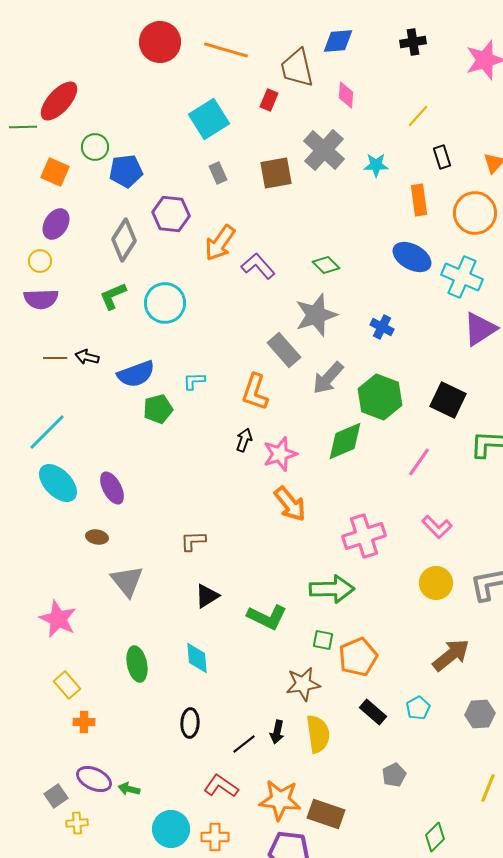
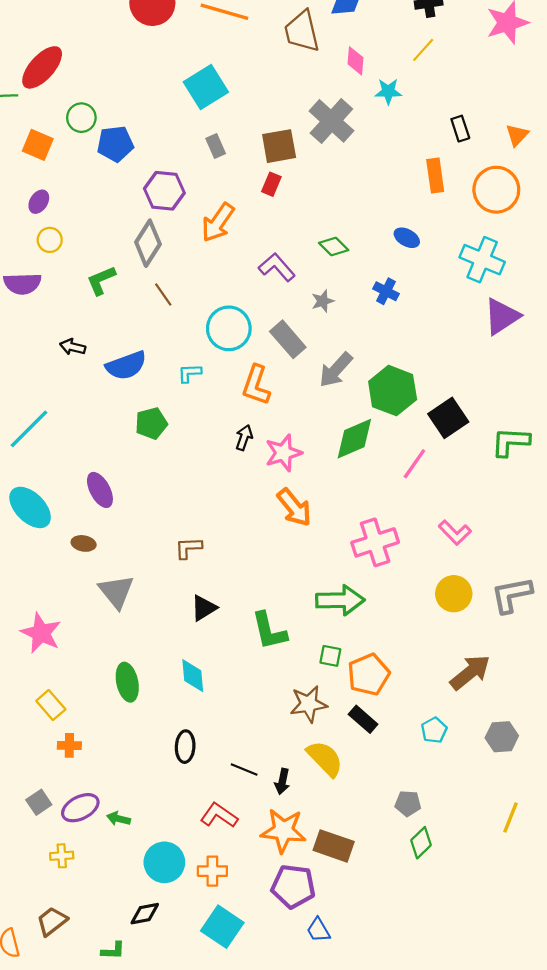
red rectangle: (269, 100) -> (271, 184), moved
yellow line: (418, 116) -> (423, 50), moved
cyan star: (376, 165) -> (388, 91), moved
purple ellipse: (56, 224) -> (39, 202), size x0.7
gray diamond: (124, 240) -> (148, 243), moved
blue ellipse: (412, 257) -> (407, 238), moved, size x0.6
yellow circle: (40, 261) -> (50, 240), moved
purple L-shape: (258, 266) -> (277, 267), moved
cyan circle: (165, 303) -> (229, 328), moved
gray star: (316, 315) -> (323, 301), size x0.5
blue cross: (382, 327) -> (386, 291), moved
brown line: (55, 358) -> (163, 295), moved, turned 55
black square: (448, 400) -> (448, 418), moved, turned 30
green pentagon: (158, 409) -> (151, 423), moved
pink line: (419, 462) -> (414, 464), moved
cyan ellipse: (58, 483) -> (30, 507), moved
green L-shape: (267, 617) -> (269, 631), turned 51
black rectangle: (373, 712) -> (363, 719), moved
black arrow: (277, 732) -> (282, 782), moved
yellow semicircle: (318, 734) -> (325, 759), turned -36
black line: (244, 744) -> (244, 769), turned 60
gray pentagon: (394, 775) -> (408, 803), turned 30
purple ellipse: (94, 779) -> (80, 808), turned -52
gray square: (56, 796) -> (39, 802), moved
green diamond: (435, 837) -> (421, 843), moved

